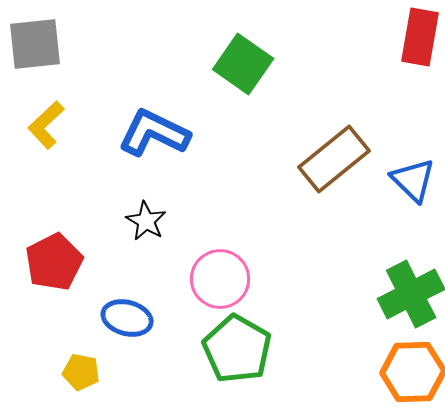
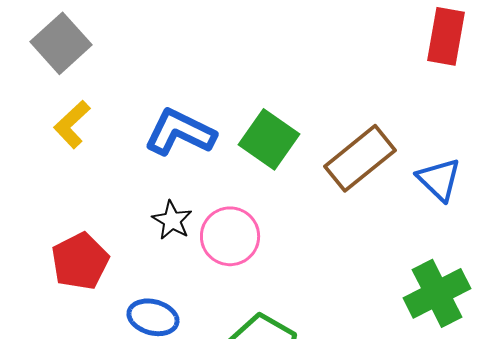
gray square: (35, 44) -> (61, 43), turned -36
green square: (243, 64) -> (269, 139), moved
pink circle: (220, 279) -> (230, 236), moved

